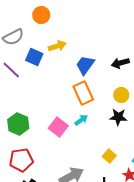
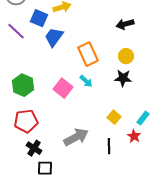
blue trapezoid: (85, 65) -> (54, 37), moved
cyan arrow: (81, 120) -> (86, 81), turned 80

